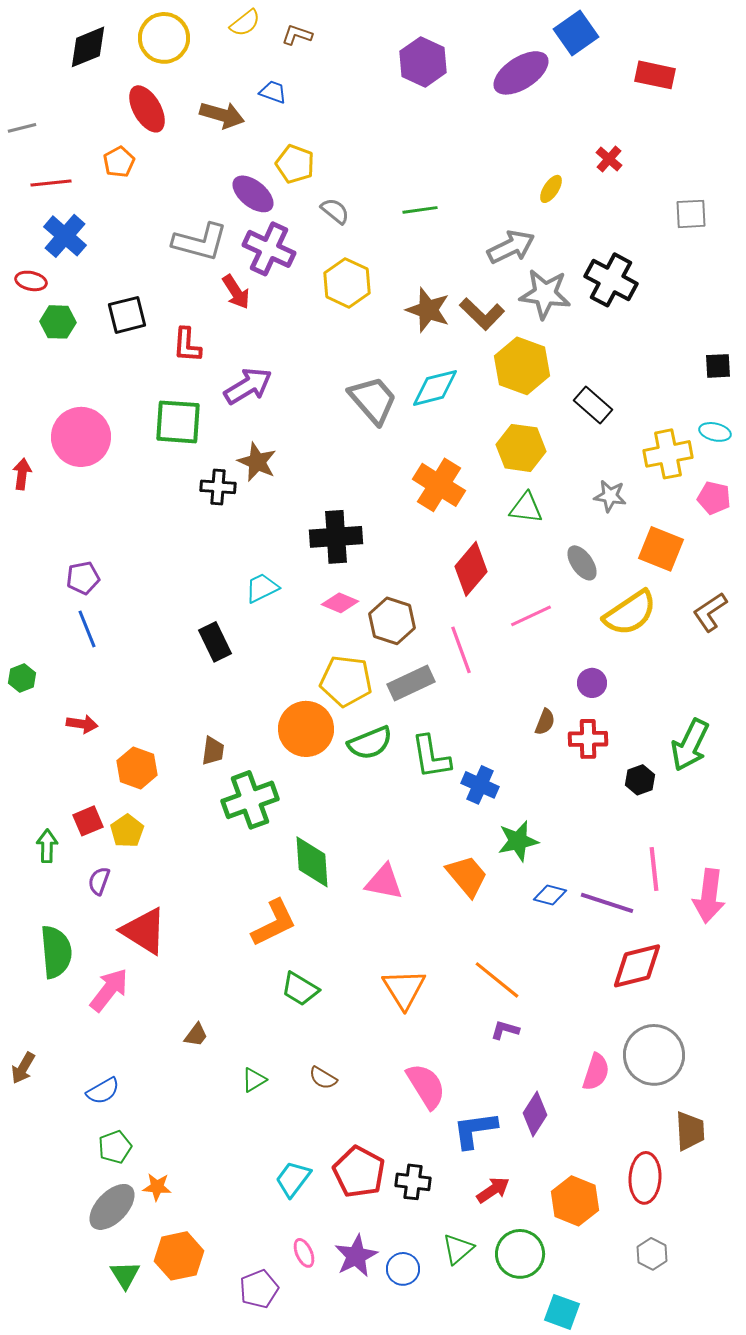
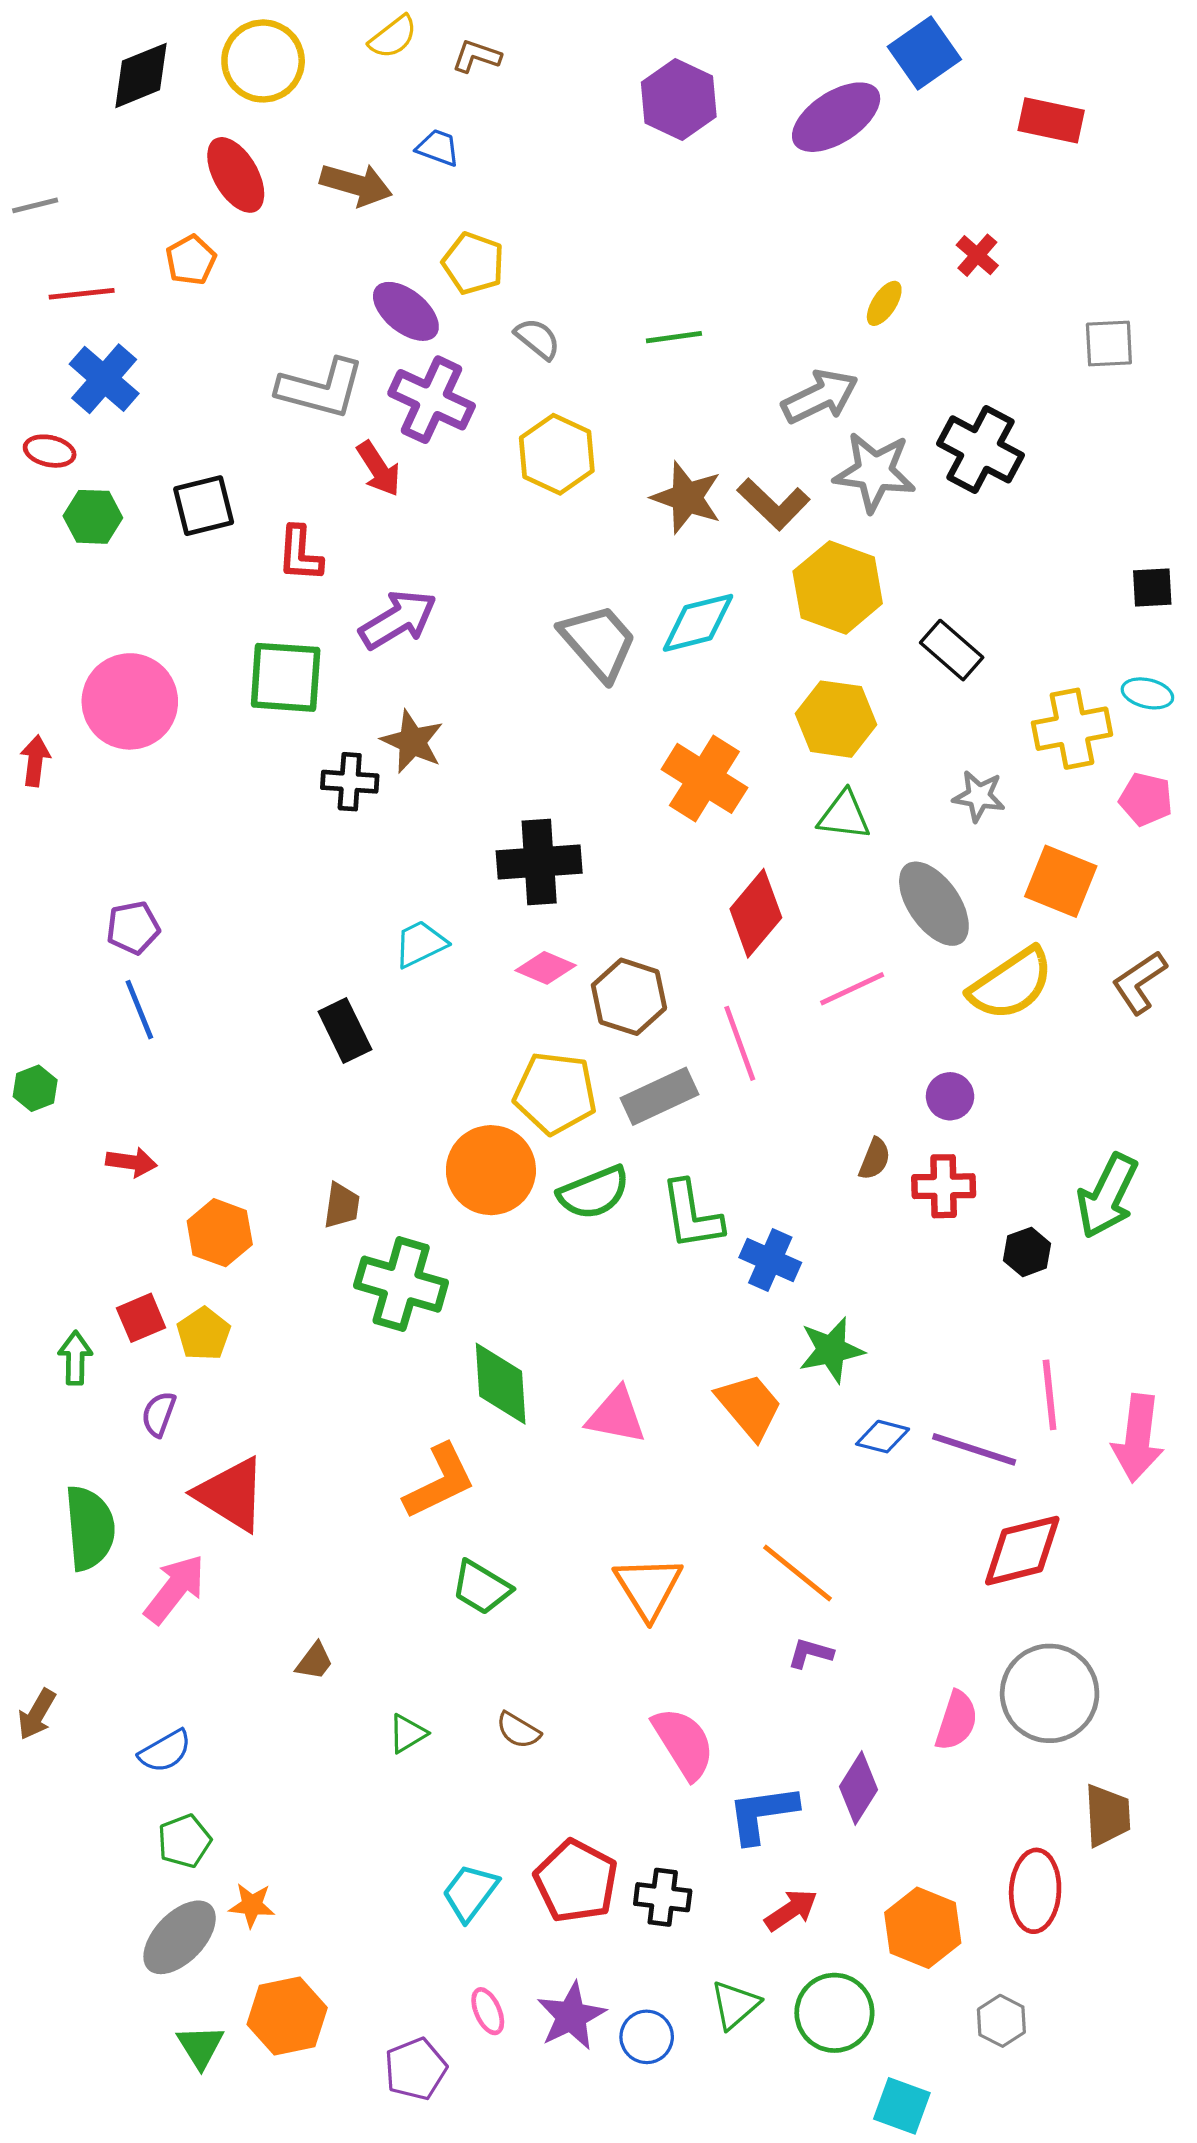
gray ellipse: (582, 563) -> (934, 904), size x1.5
green cross: (250, 800) -> (401, 1284), turned 36
gray hexagon: (652, 1254) -> (1001, 2021), moved

